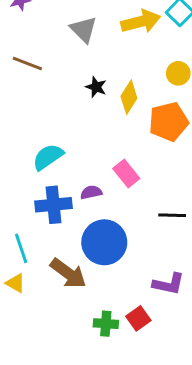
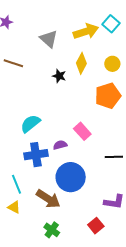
yellow diamond: (129, 97) -> (81, 63), moved
green cross: (106, 324) -> (52, 230), moved, turned 35

